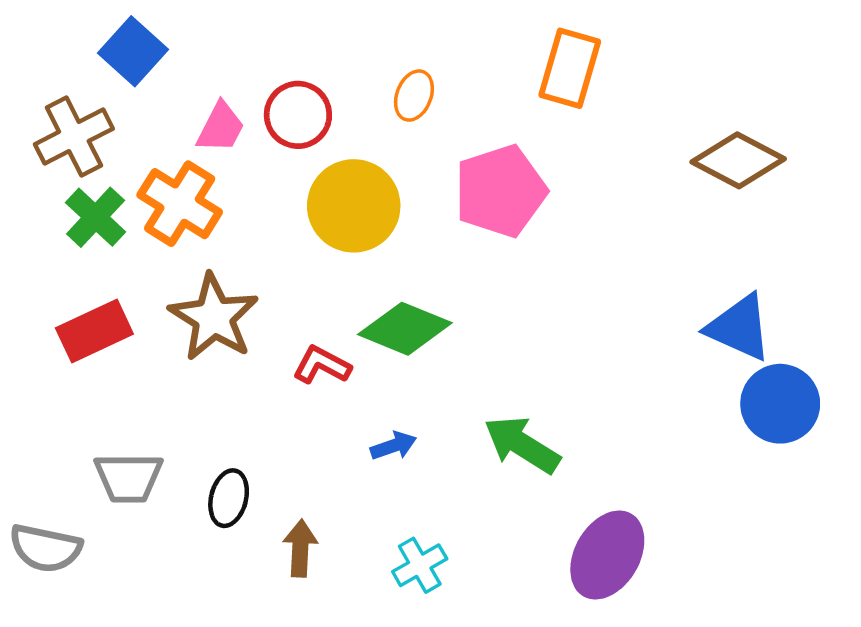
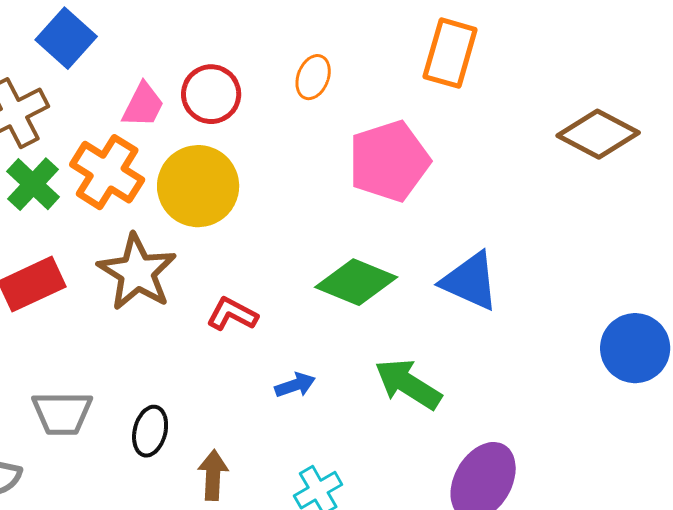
yellow circle: (354, 206) -> (198, 186), moved
blue triangle: (739, 328) -> (470, 281), moved
green diamond: (405, 329) -> (356, 282), moved

